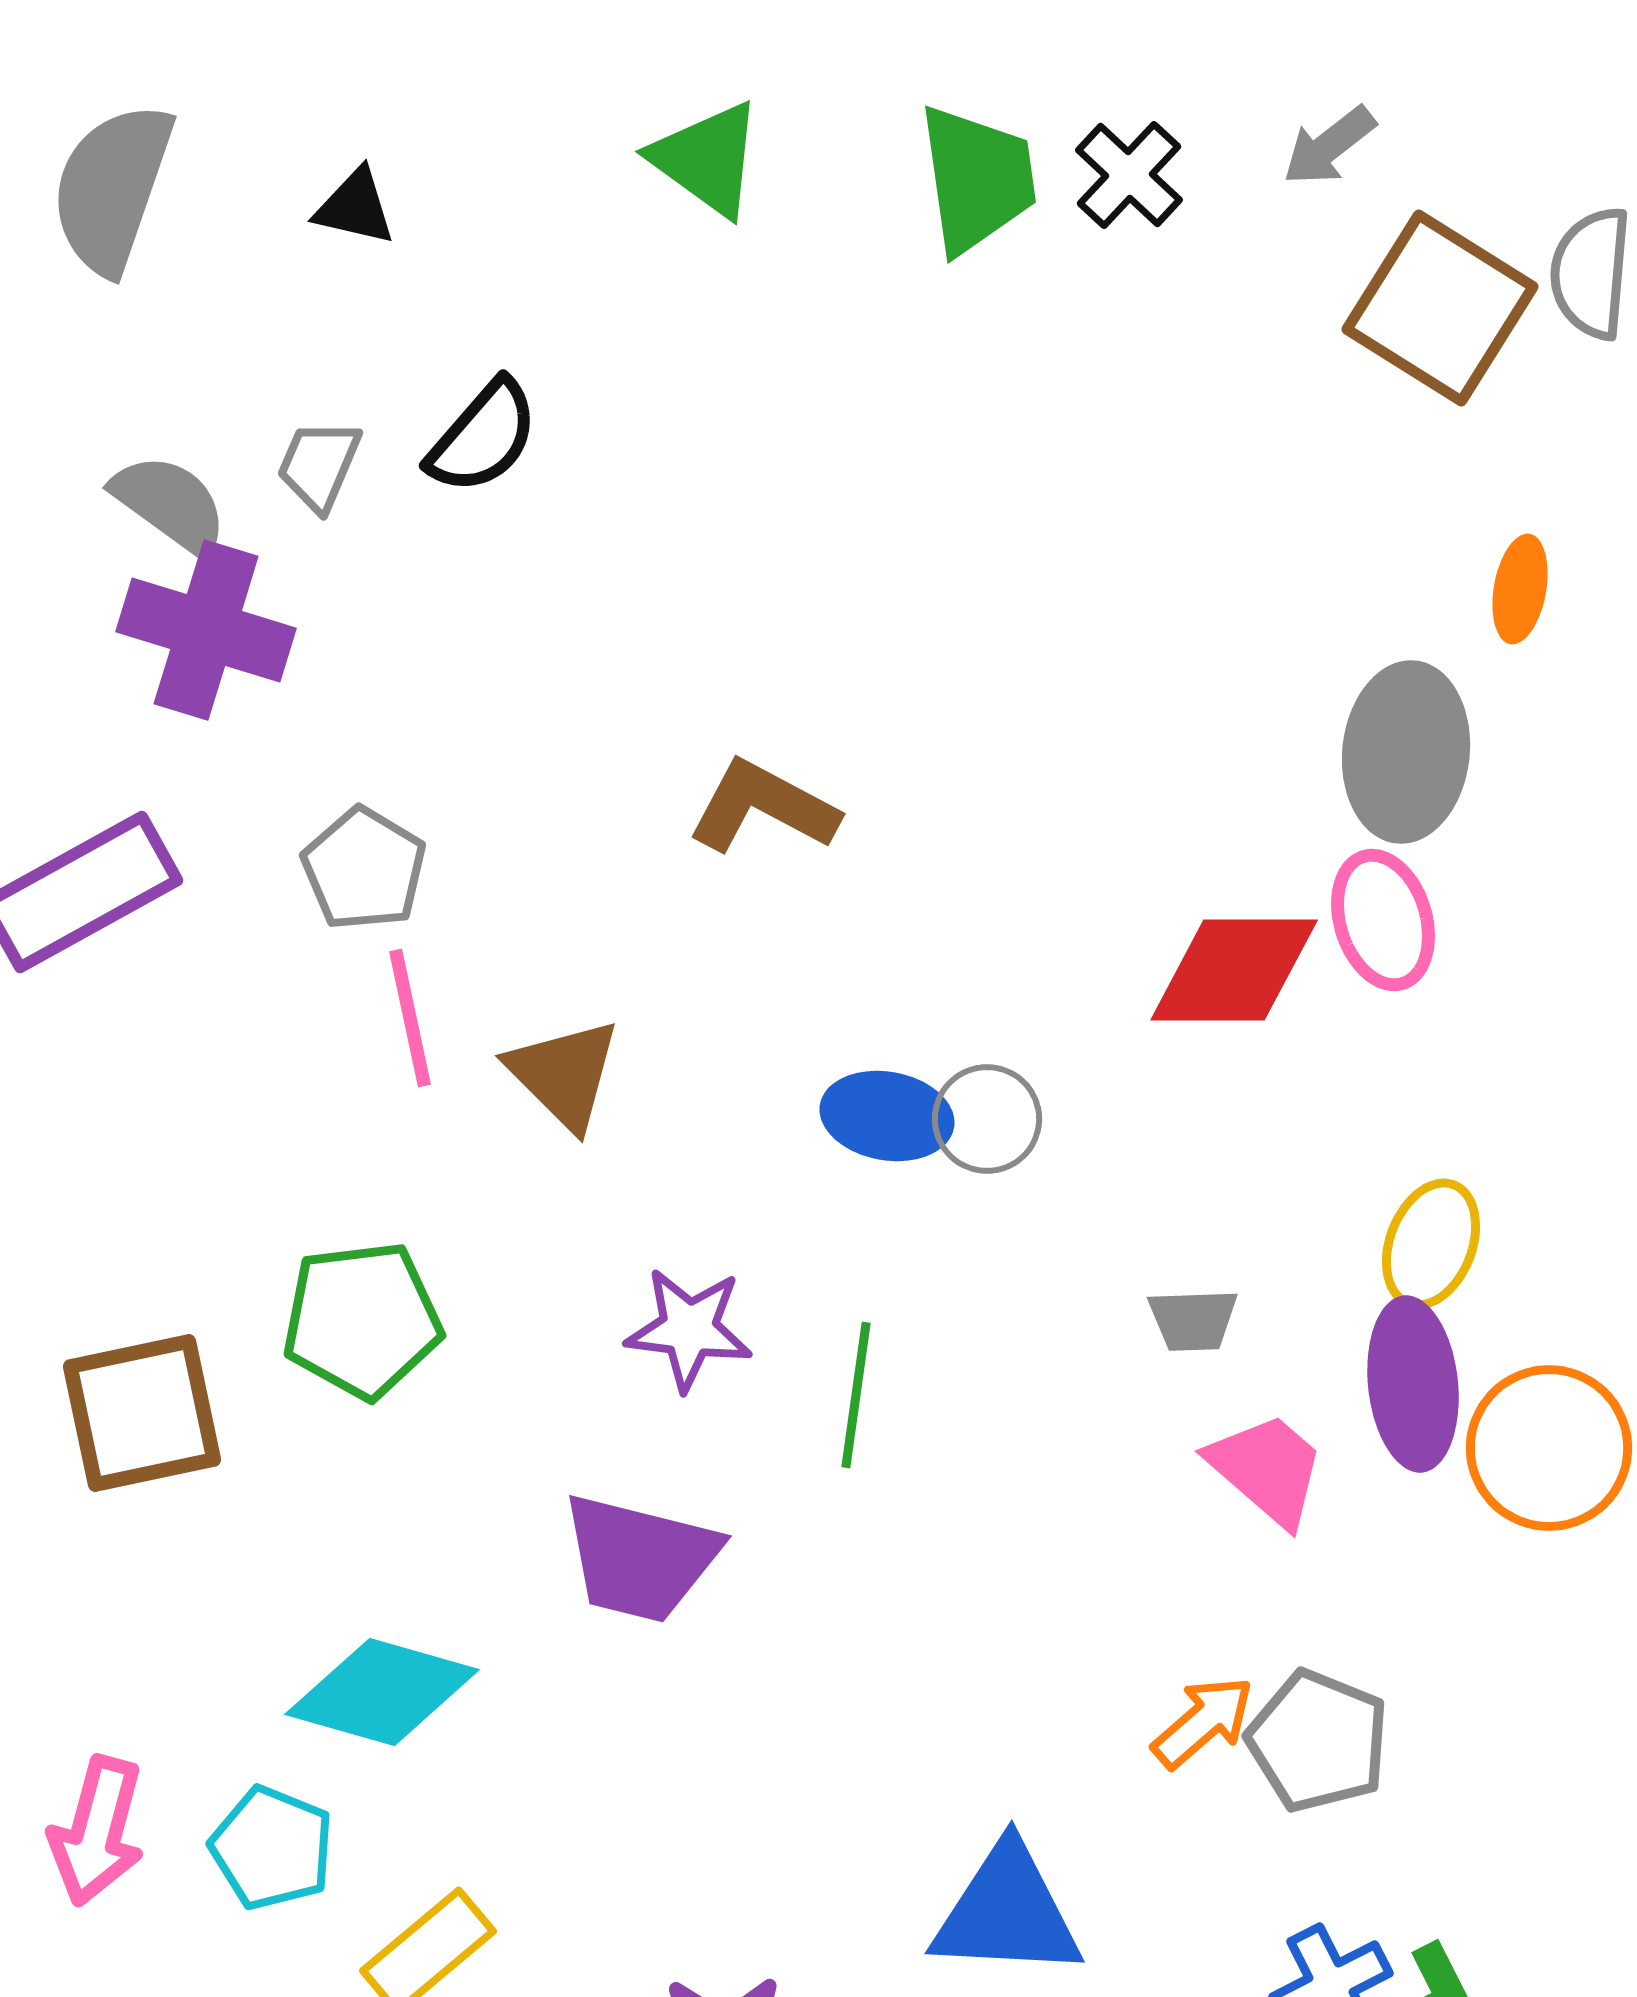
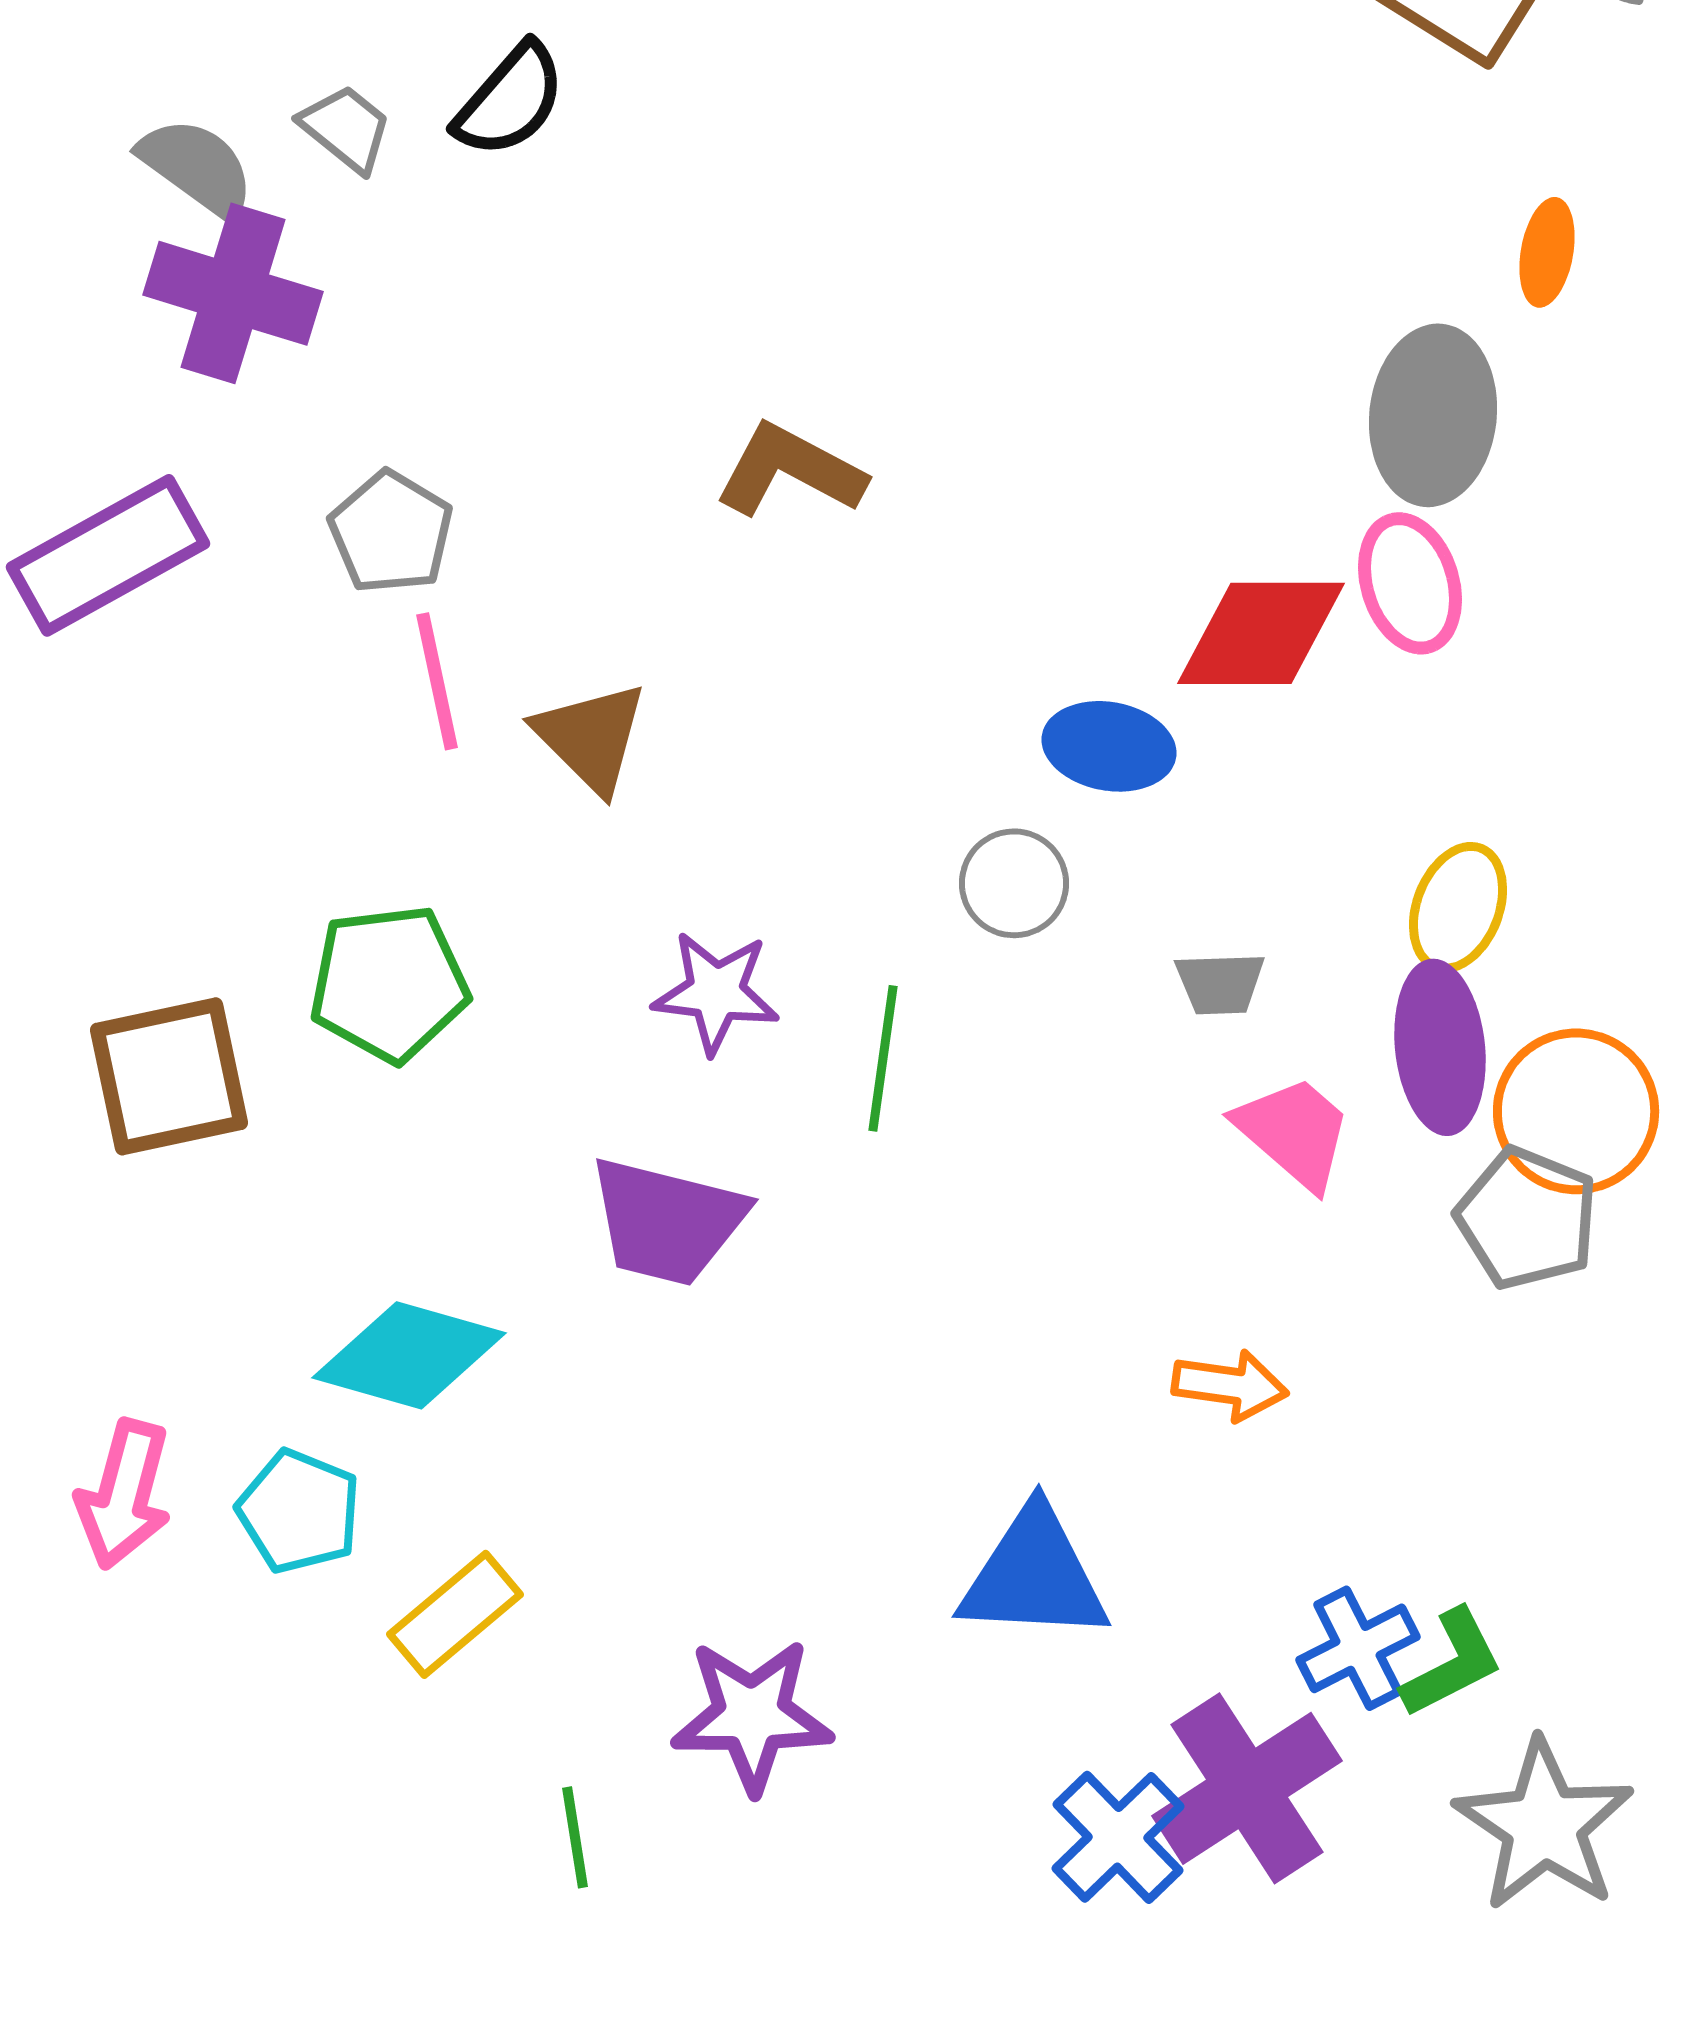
gray trapezoid: (319, 465) -> (346, 128), turned 106
blue ellipse: (887, 1116) -> (1109, 746), moved
gray circle: (987, 1119) -> (1014, 883), moved
orange arrow: (1203, 1722) -> (1230, 1385), turned 49
gray pentagon: (1318, 1741) -> (1527, 1218), moved

